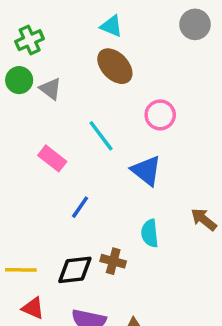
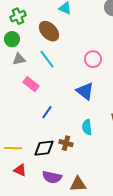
brown ellipse: (115, 66) -> (49, 31), moved
gray triangle: (50, 89) -> (19, 59), moved, turned -48
cyan line: (101, 136) -> (47, 59), moved

